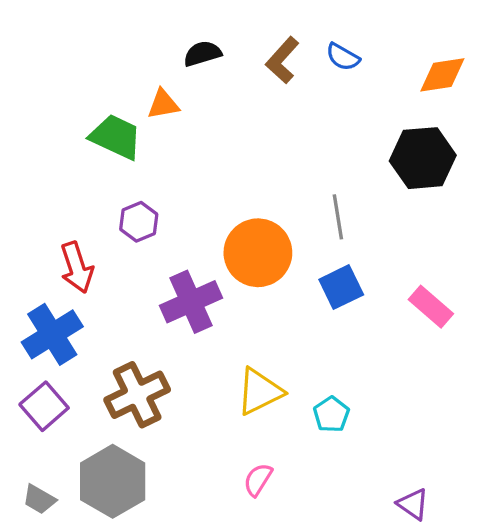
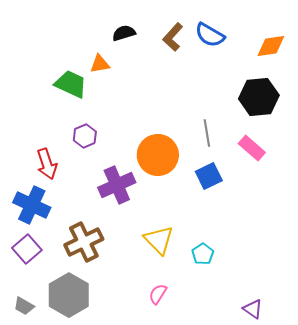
blue semicircle: (343, 57) -> (210, 35), size x1.4
pink rectangle: (431, 307) -> (252, 148), moved
blue cross: (52, 334) -> (32, 205), turned -33
yellow triangle: (260, 392) -> (159, 240), turned -48

